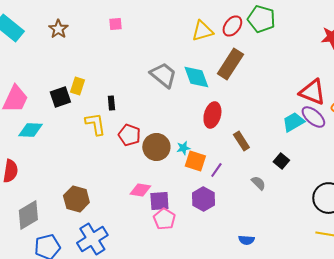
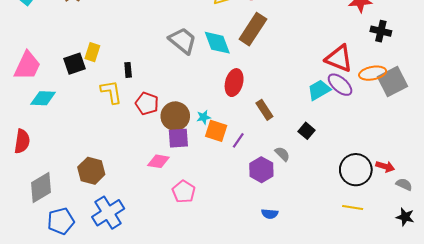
purple hexagon: (203, 199) -> (261, 170), moved
purple square: (159, 201) -> (178, 138), moved

